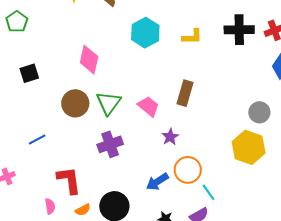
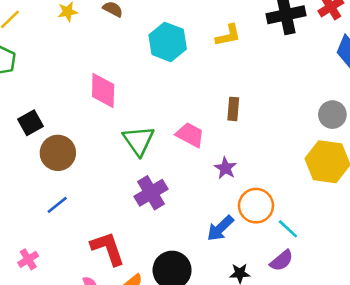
brown rectangle: (185, 93) -> (233, 109), size x0.7
brown circle: (75, 103) -> (58, 153), moved

